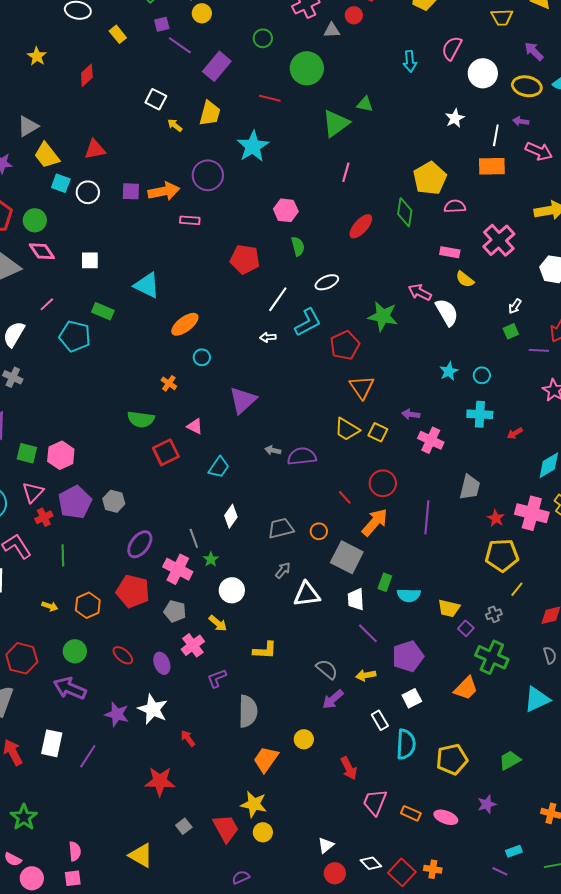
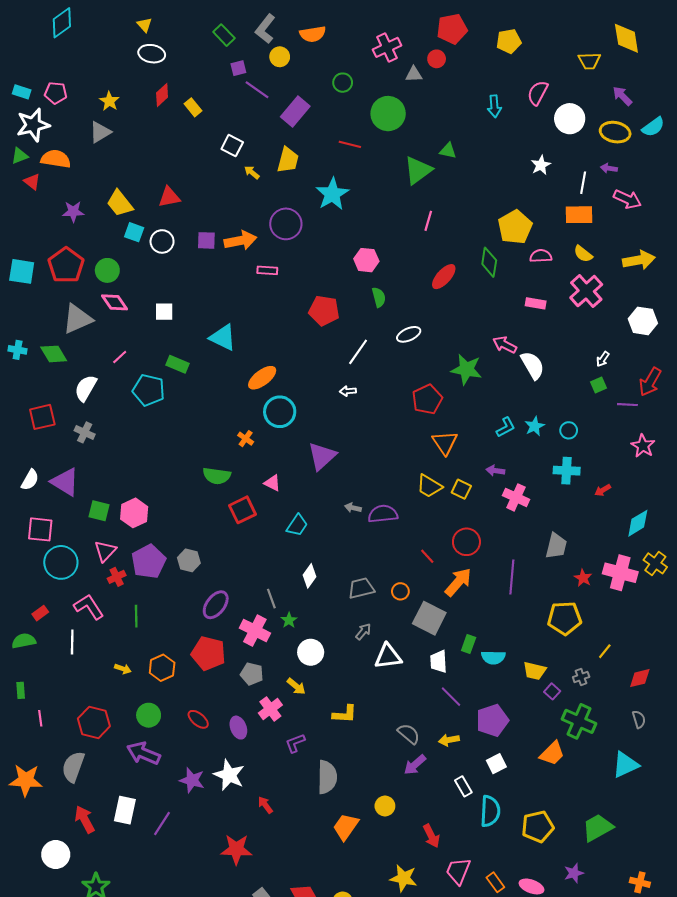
yellow rectangle: (118, 34) -> (193, 107), moved
red diamond: (87, 75) -> (162, 95), moved
gray triangle: (28, 126) -> (100, 132), moved
yellow semicircle: (465, 279) -> (583, 254), moved
cyan L-shape: (308, 322) -> (506, 427), moved, size x0.7
cyan circle: (202, 357) -> (280, 412), size x1.8
yellow pentagon: (502, 555) -> (565, 618), moved
green trapezoid: (510, 760) -> (598, 828), size x1.4
yellow star: (254, 804) -> (404, 878), moved
orange rectangle: (411, 813) -> (495, 882), turned 30

